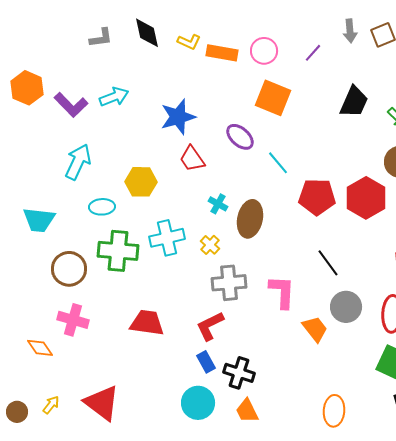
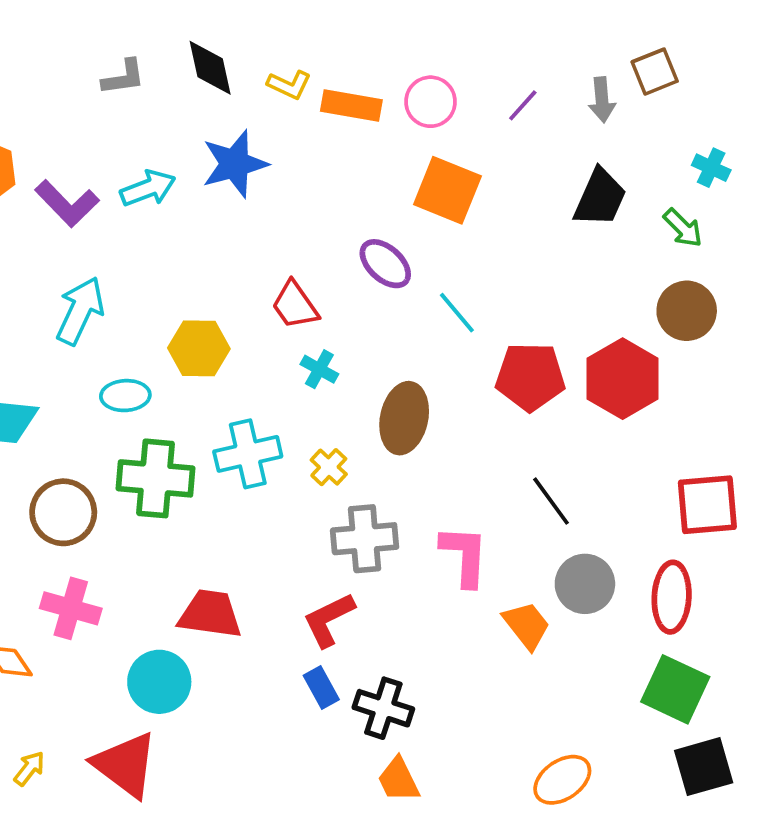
gray arrow: (350, 31) -> (602, 100), moved
blue star: (178, 117) -> (235, 164), moved
cyan cross: (218, 204) -> (319, 369), moved
cyan circle: (198, 403) -> (159, 682), moved
orange ellipse: (334, 411) -> (562, 780), turned 52

